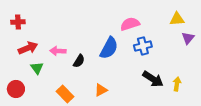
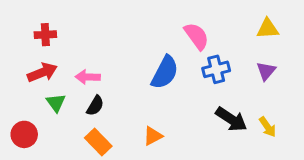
red cross: (18, 22) -> (45, 35), moved
pink semicircle: (130, 24) -> (197, 36), turned 72
purple triangle: (188, 38) -> (266, 71), moved
black semicircle: (79, 61) -> (95, 106), moved
yellow arrow: (177, 84) -> (268, 127), turned 136

